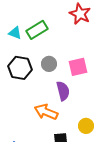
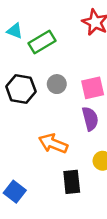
cyan triangle: (15, 33) -> (15, 31), moved
purple semicircle: (63, 91) -> (90, 119), moved

